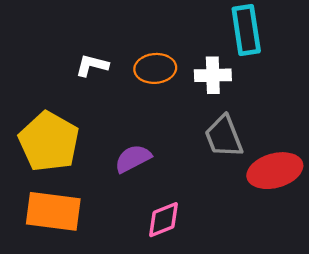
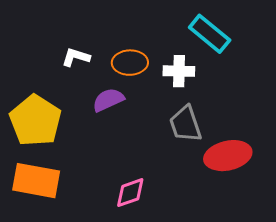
cyan rectangle: (246, 30) -> (210, 34), turned -45
purple semicircle: (133, 159) -> (108, 100), moved

